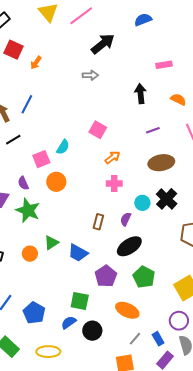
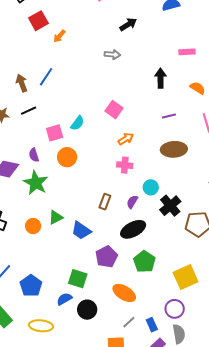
black arrow: (103, 44) -> (128, 24), size x0.7
red square: (13, 50) -> (38, 21), turned 30
black cross: (167, 199) -> (170, 206), moved

